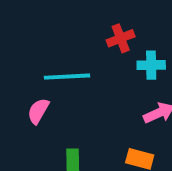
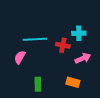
red cross: (121, 38) -> (63, 45), moved, turned 32

